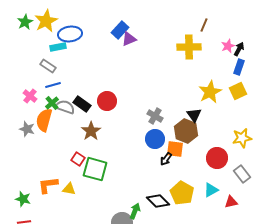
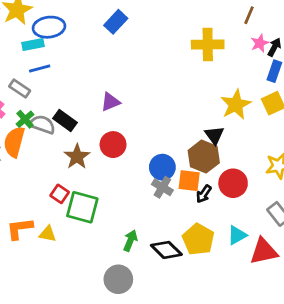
brown line: (204, 25) -> (249, 15), moved
purple triangle: (129, 39) -> (110, 102), moved
gray rectangle: (48, 66) -> (20, 89), moved
blue line: (53, 85) -> (40, 69), moved
red circle: (107, 101) -> (113, 145), moved
gray cross: (155, 116) -> (162, 187), moved
red circle: (217, 158) -> (233, 183), moved
black arrow: (166, 159) -> (204, 194), moved
red triangle: (231, 202) -> (264, 251), size x1.6
green arrow: (135, 211) -> (130, 241), moved

